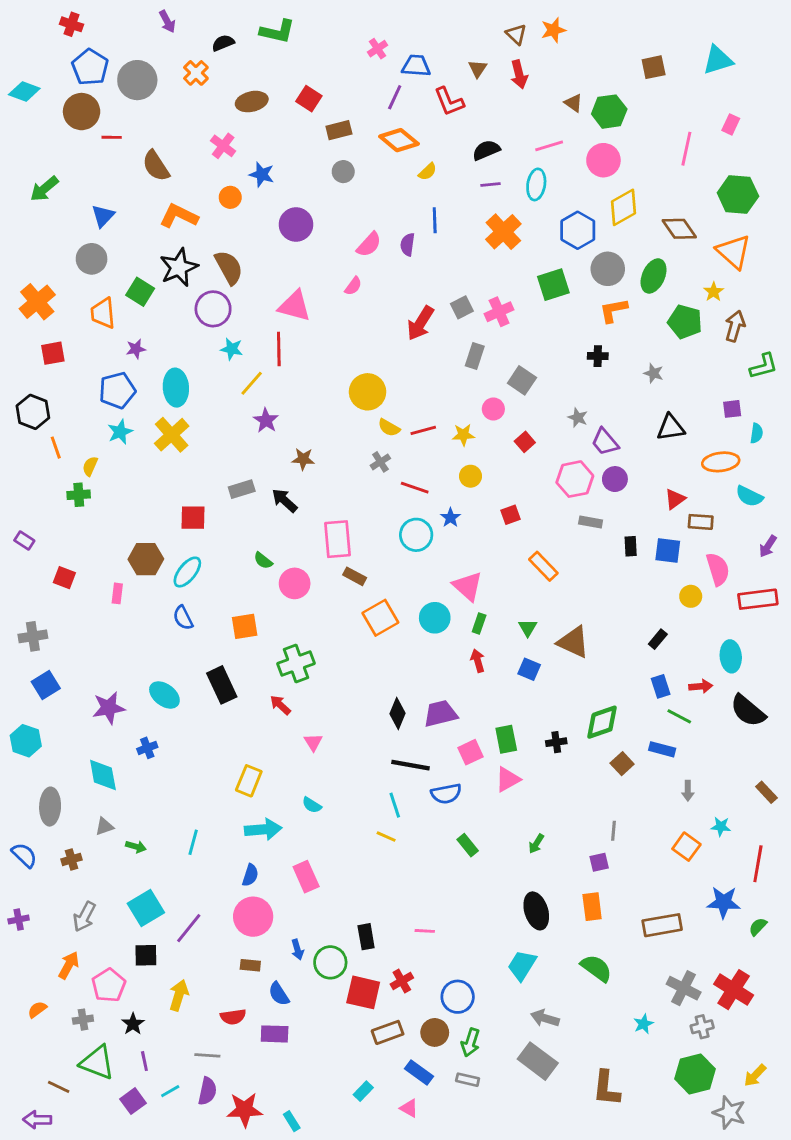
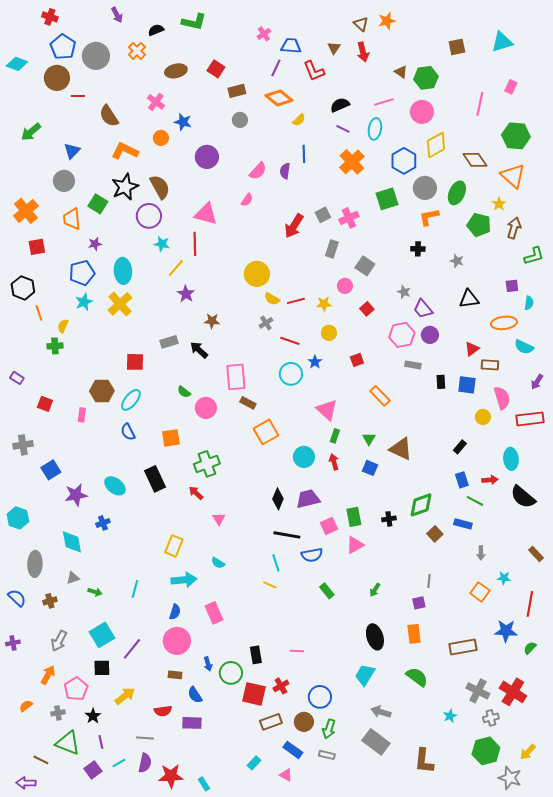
purple line: (490, 184) -> (343, 129), turned 32
cyan circle: (435, 618) -> (304, 457), moved
blue square: (46, 685) -> (51, 470), moved
yellow arrow: (179, 995) -> (125, 696), turned 35

